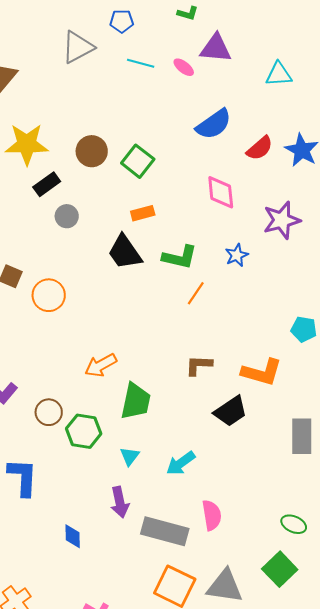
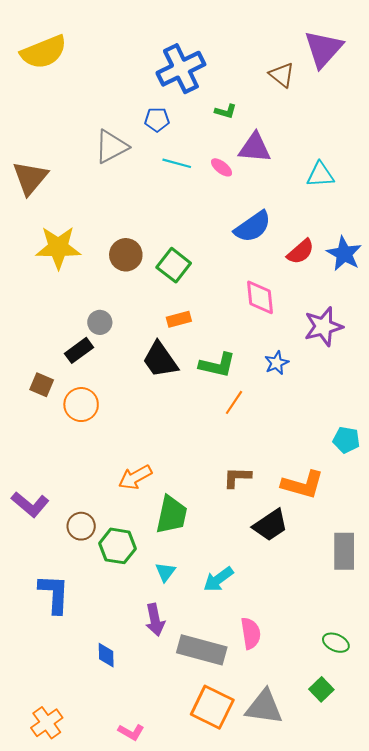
black rectangle: (47, 184) -> (79, 350), moved
green square: (280, 569) -> (321, 689), size x0.7

